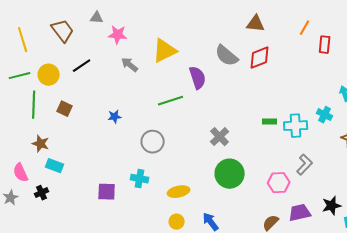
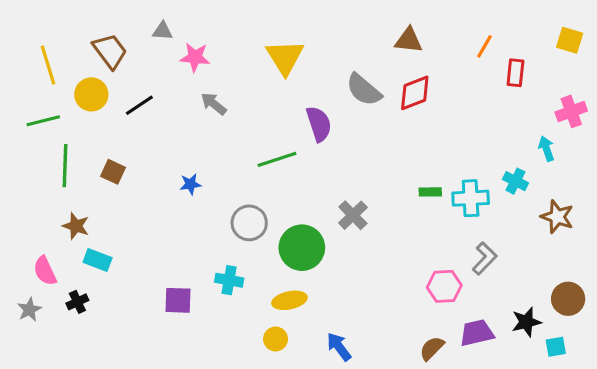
yellow triangle: (165, 51) -> (285, 57), moved, turned -36
yellow circle: (49, 75) -> (91, 94), moved
green circle: (230, 174) -> (302, 248), moved
yellow circle: (177, 222) -> (276, 339), moved

